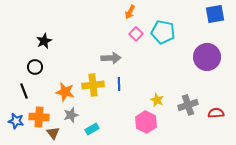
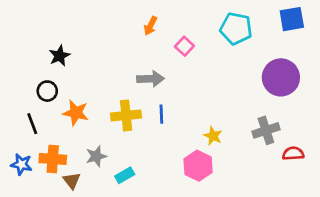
orange arrow: (130, 12) -> (150, 26), moved
cyan pentagon: (163, 32) -> (236, 29), moved
orange star: (65, 92) -> (76, 113), moved
gray cross: (188, 105) -> (266, 130), moved

